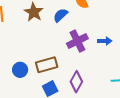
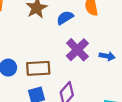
purple cross: (77, 41) -> (77, 50), turned -30

